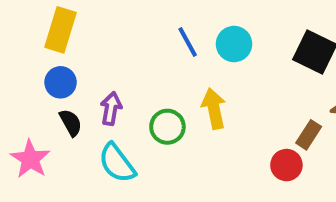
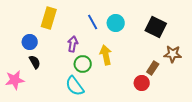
yellow rectangle: (61, 30) -> (49, 18), moved
purple arrow: (111, 109) -> (73, 44), moved
pink star: (30, 159) -> (15, 80), turned 30
cyan semicircle: (117, 163) -> (75, 86), moved

